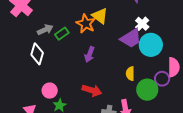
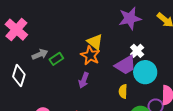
orange star: (86, 24) -> (90, 55), moved
white diamond: (37, 54) -> (19, 76), moved
yellow semicircle: (130, 74) -> (123, 91), moved

